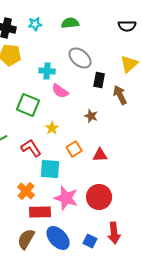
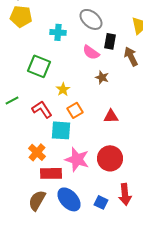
pink semicircle: (60, 91) -> (91, 52), moved
orange square: (74, 149) -> (75, 110), moved

